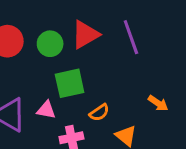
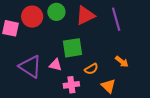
green circle: (50, 44) -> (56, 12), moved
orange arrow: (158, 103) -> (122, 62), moved

